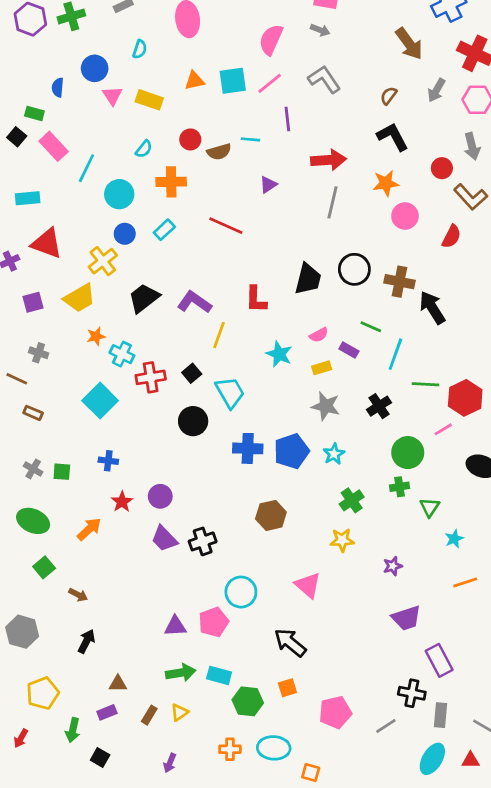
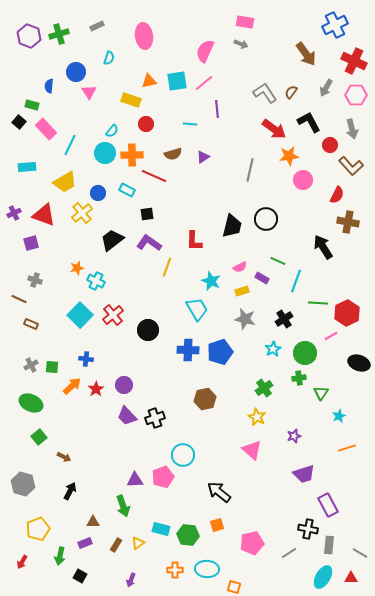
gray L-shape: (324, 79) -> (265, 93), moved
yellow rectangle: (149, 100) -> (131, 100), moved
black L-shape: (393, 137) -> (309, 122), moved
brown semicircle: (219, 152) -> (173, 154), moved
red arrow: (328, 160) -> (274, 129), moved, turned 40
cyan circle: (119, 194) -> (105, 153), moved
red line: (226, 226) -> (154, 176), moved
cyan rectangle: (164, 230) -> (127, 190), turned 70
red triangle: (47, 243) -> (44, 215), moved
brown cross: (400, 282) -> (348, 222), moved
yellow trapezoid: (80, 298) -> (65, 182), moved
black square: (192, 373) -> (147, 214), moved, turned 32
red cross: (151, 377) -> (113, 315), moved, turned -30
cyan trapezoid: (230, 392) -> (197, 309), moved
cyan star: (334, 454) -> (273, 349), moved
gray cross: (33, 469) -> (31, 365), turned 32
orange arrow: (89, 529) -> (72, 386), moved
yellow star: (342, 540) -> (257, 417), turned 30
pink triangle: (308, 585) -> (252, 450), moved
green arrow: (181, 673) -> (123, 506), moved, turned 80
cyan rectangle: (219, 675) -> (161, 529), moved

